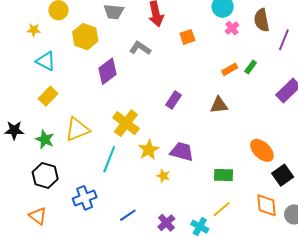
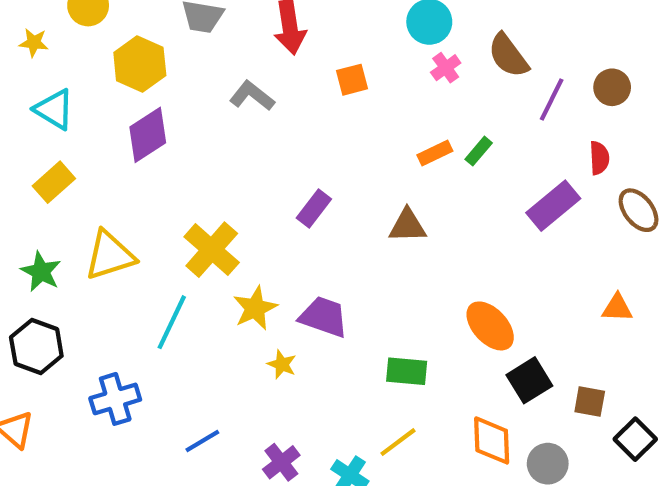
brown semicircle: (262, 20) -> (508, 56), turned -30
purple diamond: (108, 71) -> (148, 135), moved

